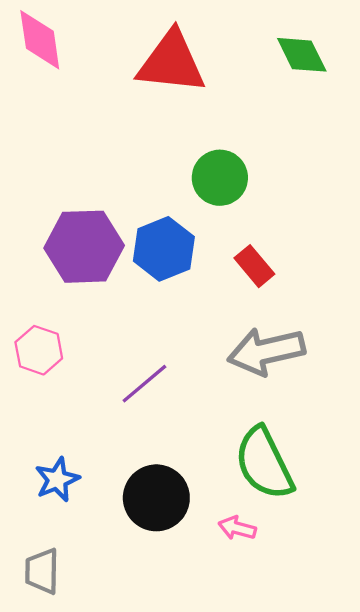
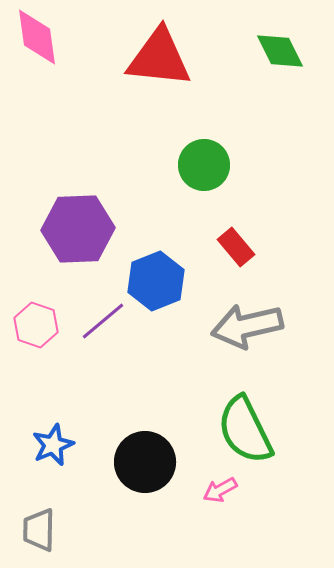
blue hexagon: (164, 249) -> (156, 281), moved
purple line: (144, 384) -> (103, 321), moved
pink arrow: (237, 528) -> (220, 490), turned -44

